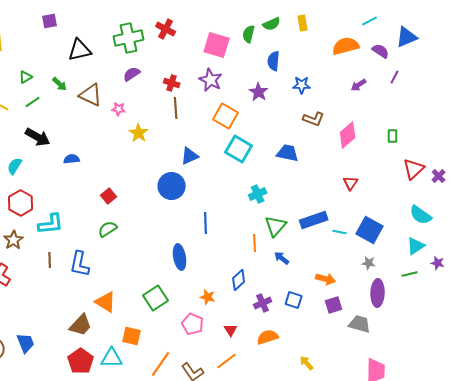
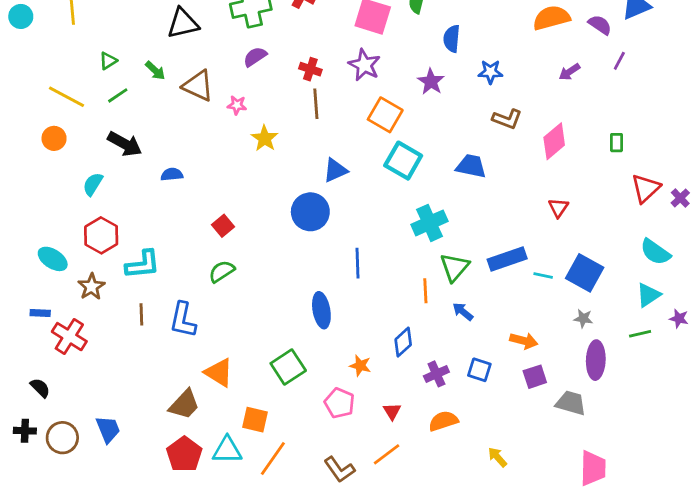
cyan cross: (258, 194) -> (430, 223), size x1.4
orange line: (161, 364) -> (273, 458), moved

